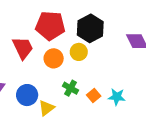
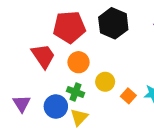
yellow circle: (79, 52) -> (105, 82), moved
green cross: (71, 88) -> (76, 92), moved

